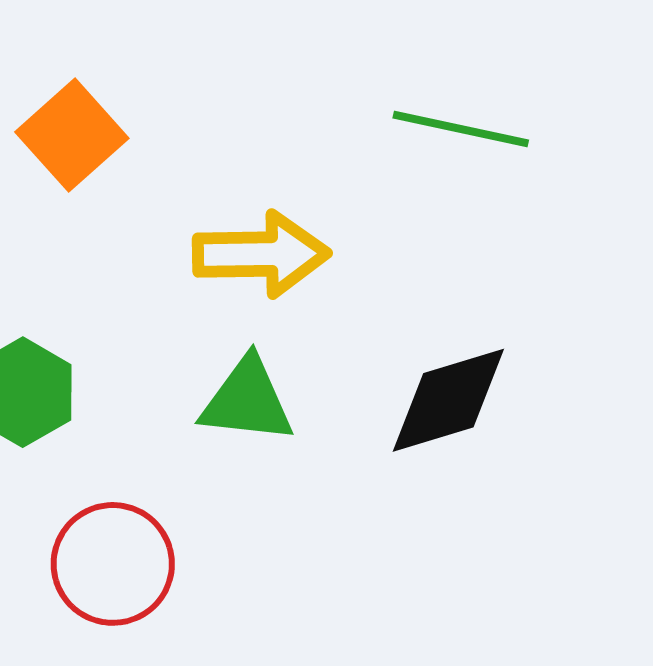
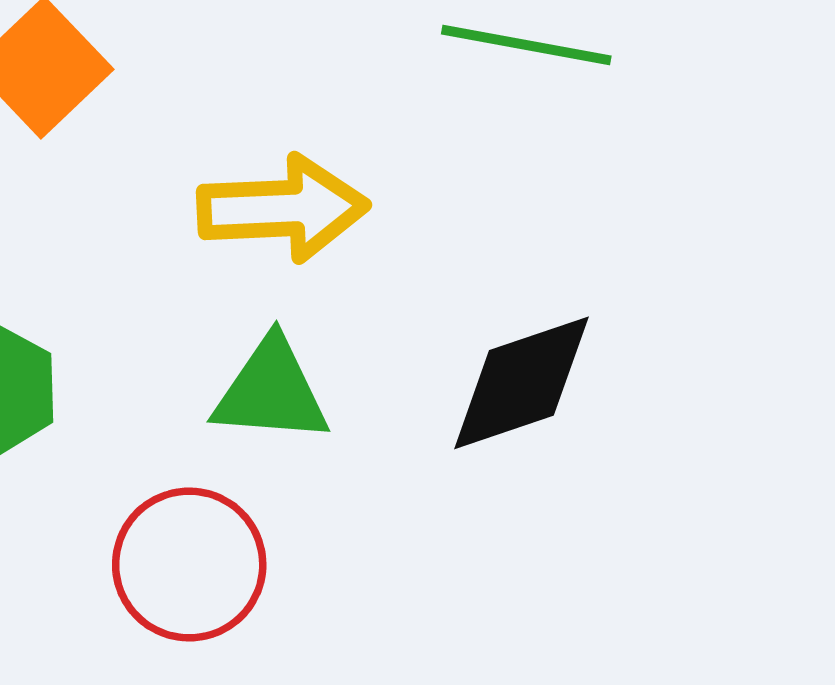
red circle: (113, 564) -> (189, 565), moved

